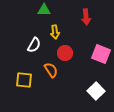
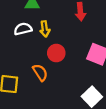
white semicircle: (34, 45) -> (23, 29), moved, turned -133

